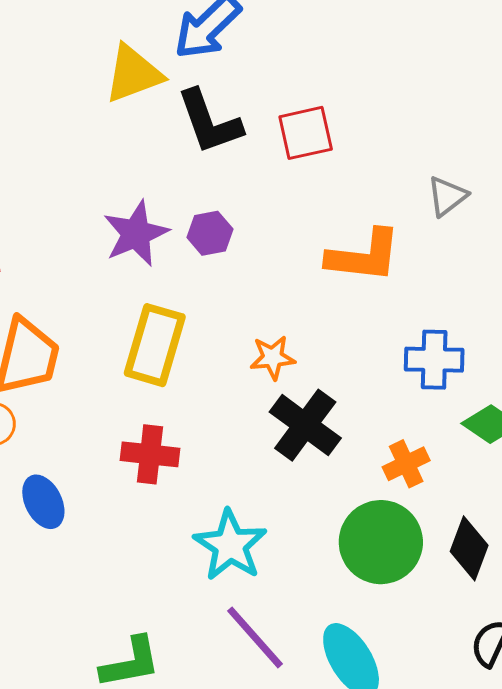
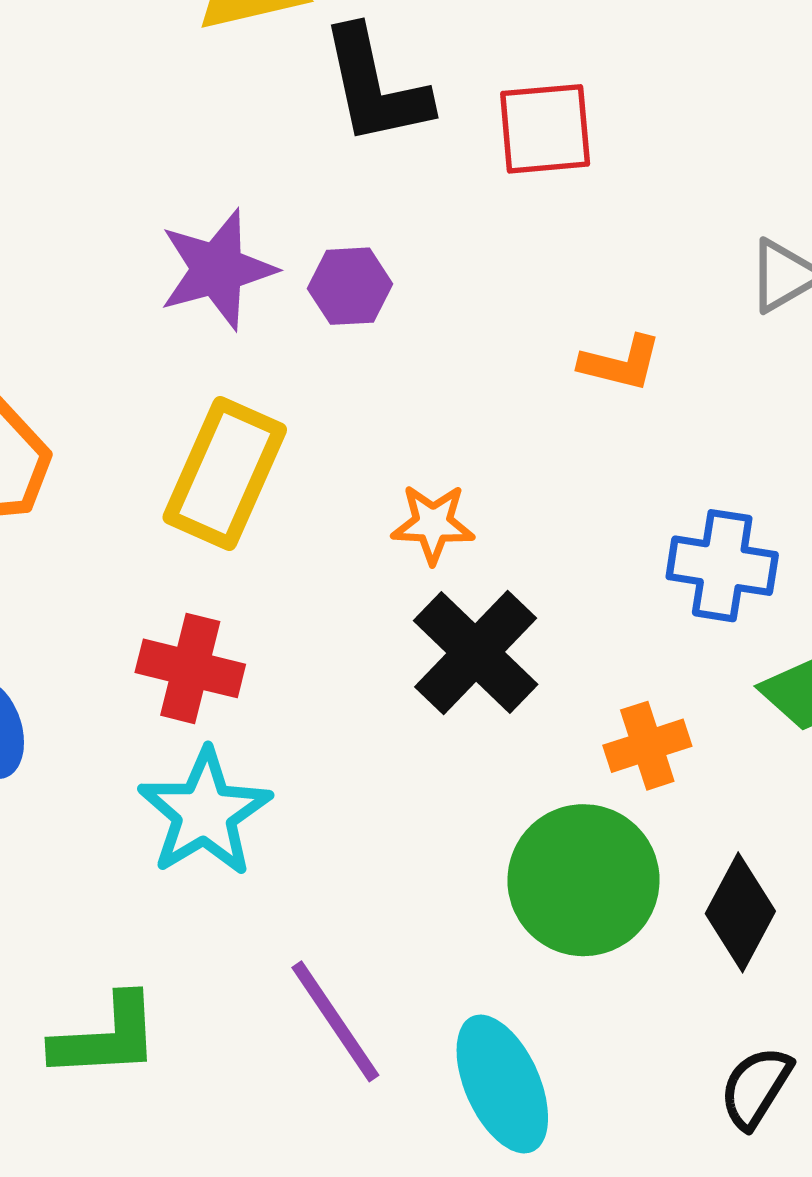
orange L-shape: (364, 256) -> (621, 363), size x0.6
cyan star: (230, 545) -> (205, 813), moved

